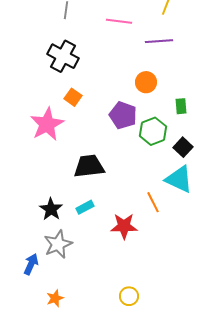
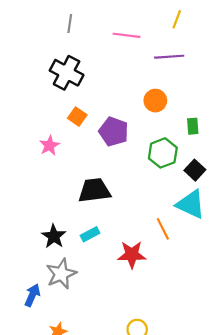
purple pentagon: (123, 115) -> (114, 132), moved
pink star: (47, 124) -> (49, 145), size x0.6

